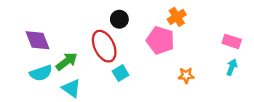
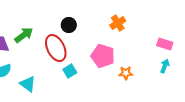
pink pentagon: (160, 40) -> (103, 56), moved
green arrow: (67, 61) -> (24, 35), moved

